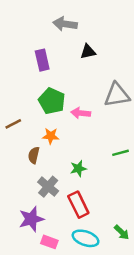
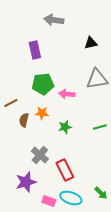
black triangle: (88, 52) -> (91, 43), moved
green pentagon: (52, 101) -> (43, 84), turned -30
brown semicircle: (34, 155) -> (24, 120), moved
green star: (78, 168) -> (65, 127), moved
pink rectangle: (49, 242) -> (49, 201), moved

